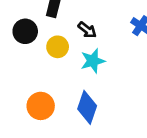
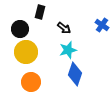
yellow circle: (58, 47) -> (26, 52), moved, size x1.5
blue diamond: (87, 107) -> (75, 74), moved

